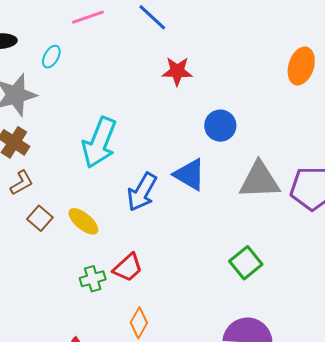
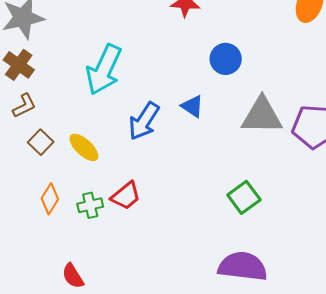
blue triangle: (190, 175) -> (192, 106), size x0.7
orange diamond: (139, 323) -> (50, 199), moved

